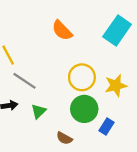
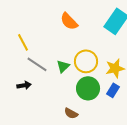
green triangle: (39, 111) -> (63, 66), moved
blue rectangle: (106, 126) -> (113, 90), moved

